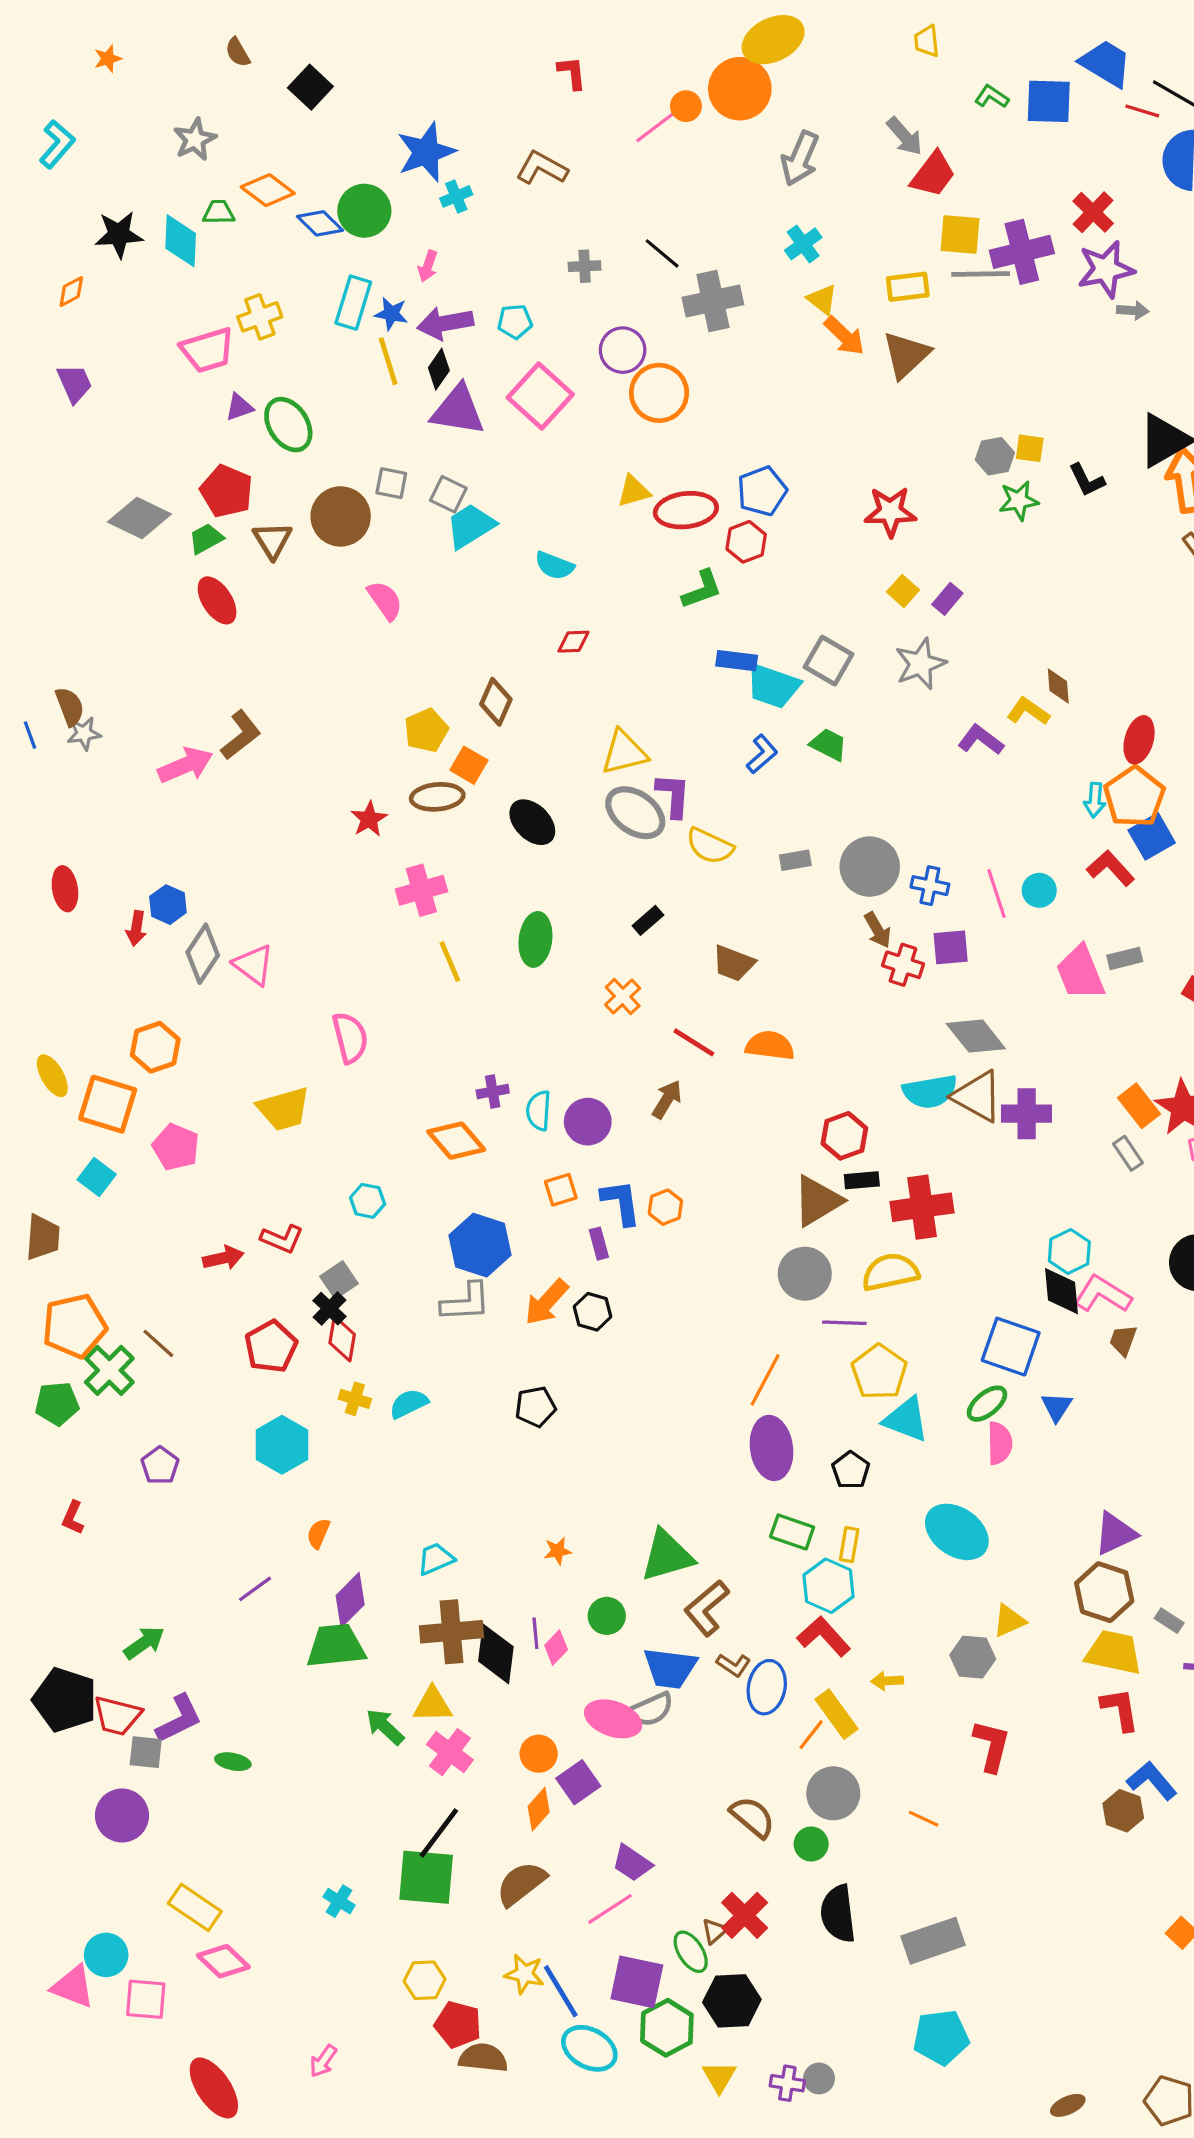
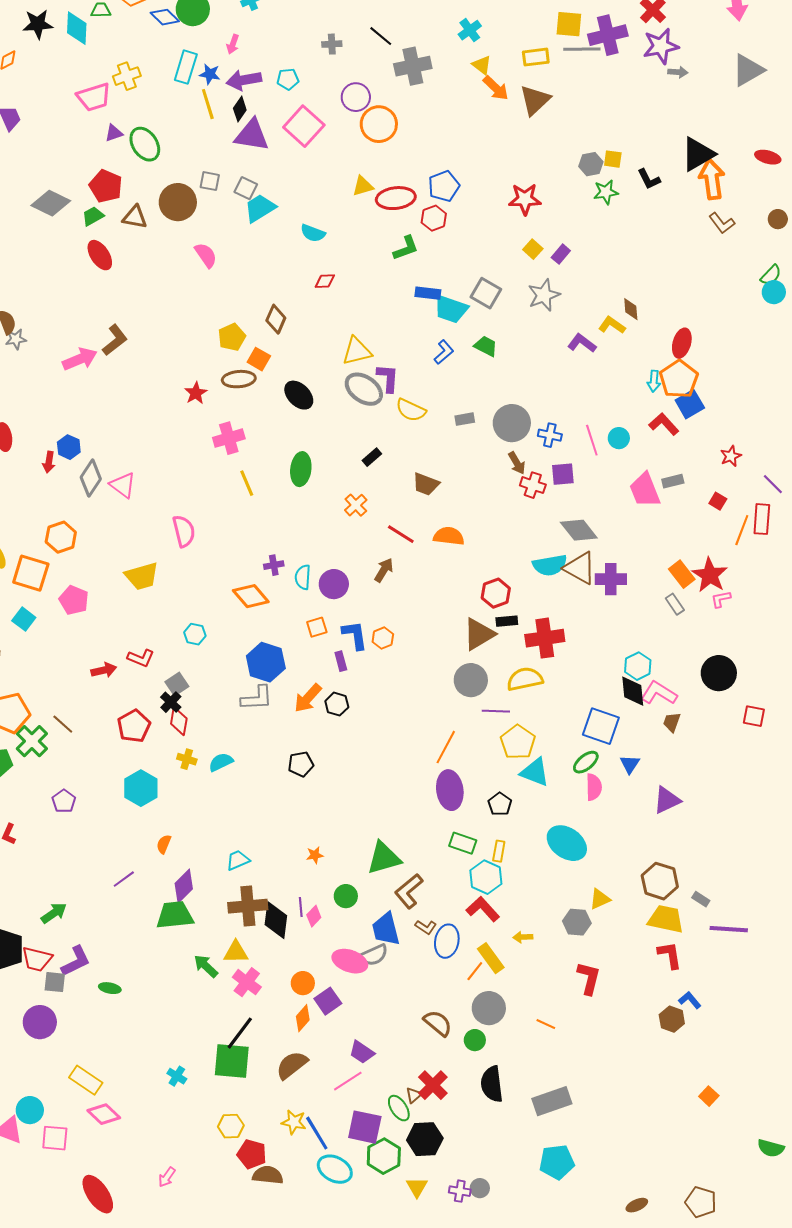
brown triangle: (272, 540) -> (135, 217), turned -48
purple triangle: (1115, 1534) -> (667, 800), moved
blue trapezoid: (670, 1668) -> (386, 929), turned 69
blue L-shape: (1152, 1781) -> (690, 1000), size x0.7

